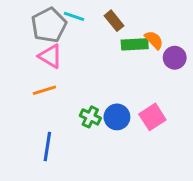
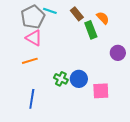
orange semicircle: (154, 40) -> (103, 18), moved
green rectangle: (135, 44) -> (91, 30), turned 72
purple circle: (175, 58) -> (118, 53), moved
pink square: (152, 117) -> (101, 91), moved, turned 30

